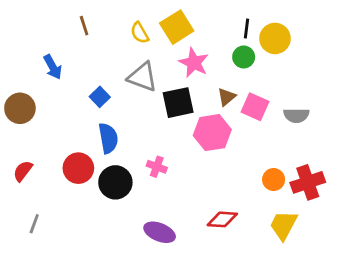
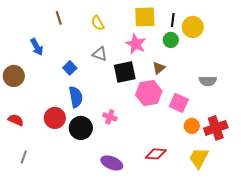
yellow square: (177, 27) -> (145, 17), moved, turned 30
gray triangle: (142, 77) -> (100, 54), size x0.7
pink square: (255, 107) -> (179, 103), moved
red semicircle: (23, 171) -> (16, 120), turned 77

